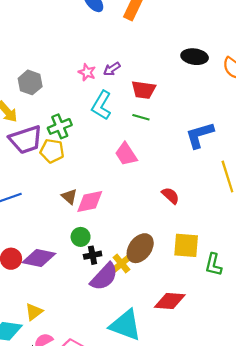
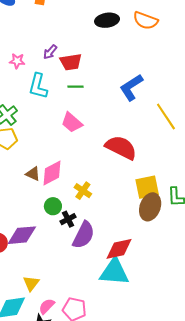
purple arrow: (112, 69) -> (50, 52), moved
red semicircle: (170, 196) -> (121, 148), size x1.8
brown ellipse: (140, 248) -> (150, 207), moved
yellow cross: (121, 263) -> (83, 191), moved
red diamond: (170, 301) -> (119, 249), moved

